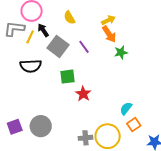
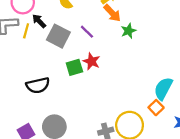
black semicircle: (31, 66) -> (38, 85), moved
red star: (83, 94) -> (92, 61), moved
cyan semicircle: (126, 108) -> (163, 88), moved, size x1.5

